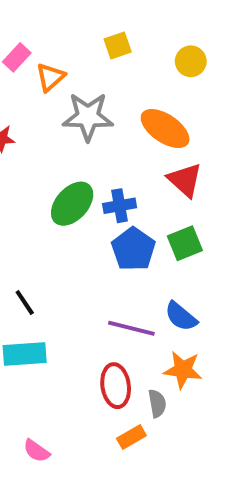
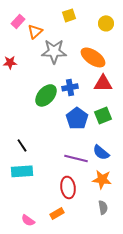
red triangle: (185, 180) -> (103, 83), turned -42
blue cross: (120, 206) -> (70, 87), moved
gray semicircle: (157, 403) -> (103, 207), moved
orange rectangle: (131, 437) -> (57, 213), moved

